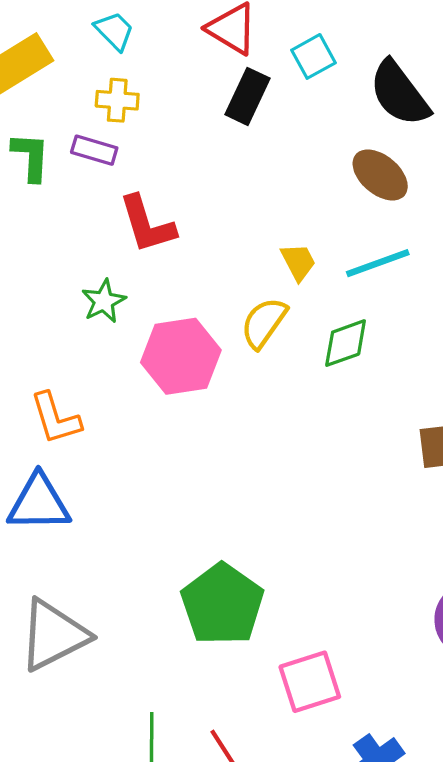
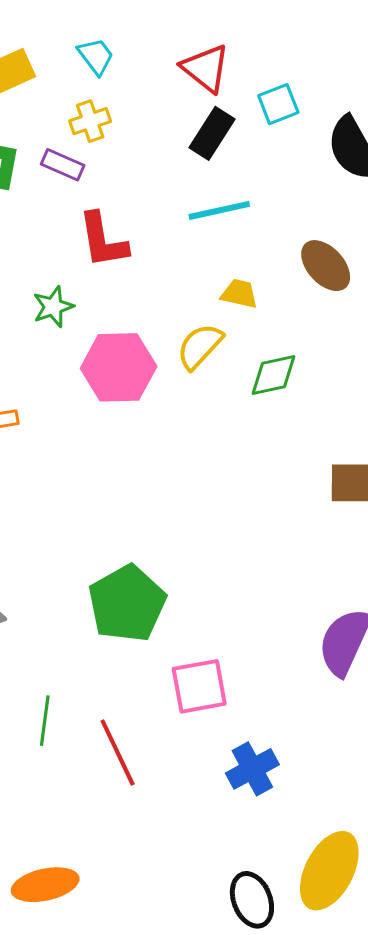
yellow cross: (117, 100) -> (90, 121), turned -30
brown ellipse: (380, 175) -> (326, 266), moved
yellow trapezoid: (298, 262) -> (239, 294), turned -57
cyan line: (378, 263) -> (219, 210), moved

